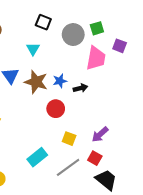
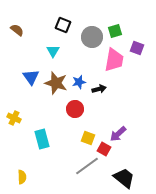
cyan rectangle: (37, 157) -> (42, 139), moved, turned -66
red square: (95, 158) -> (104, 149), moved

